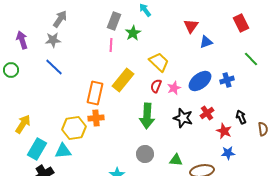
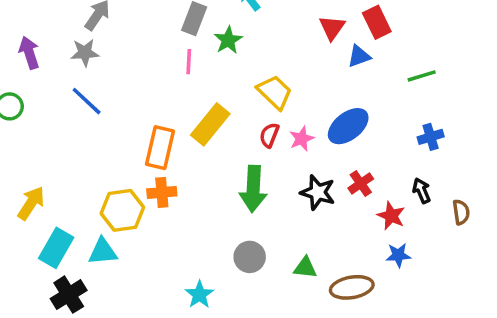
red rectangle: (241, 23) -> (377, 22), moved
green line: (251, 59) -> (422, 76), moved, turned -63
blue cross: (227, 80) -> (431, 137), moved

